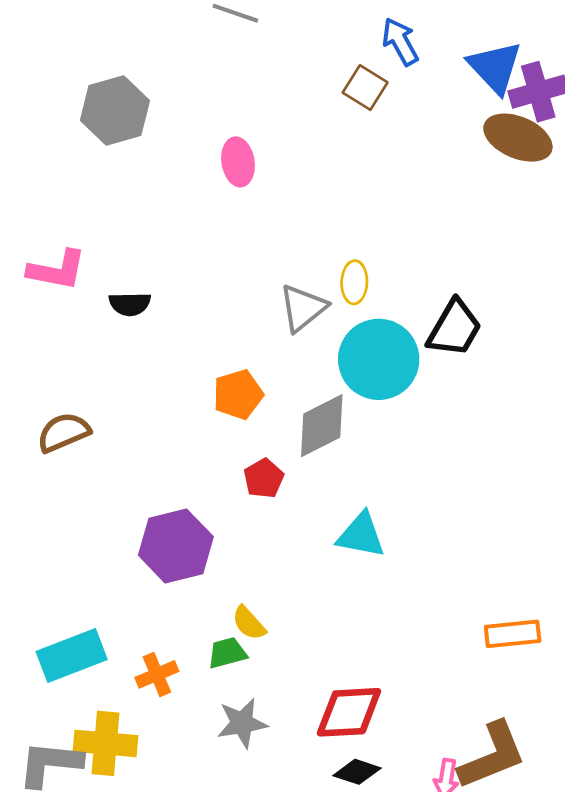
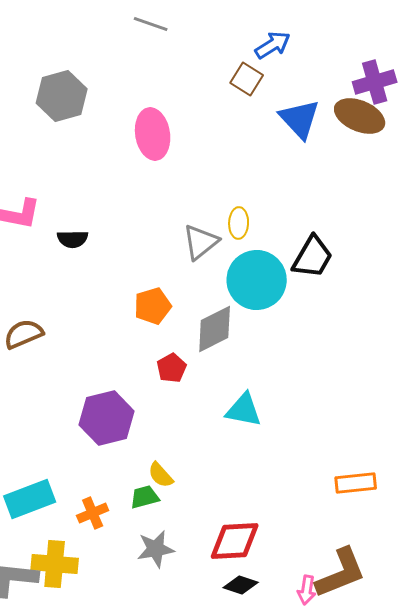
blue arrow: (400, 42) -> (273, 45), turned 87
blue triangle: (495, 67) -> (300, 119), moved
pink ellipse: (238, 162) -> (153, 134), size x1.4

